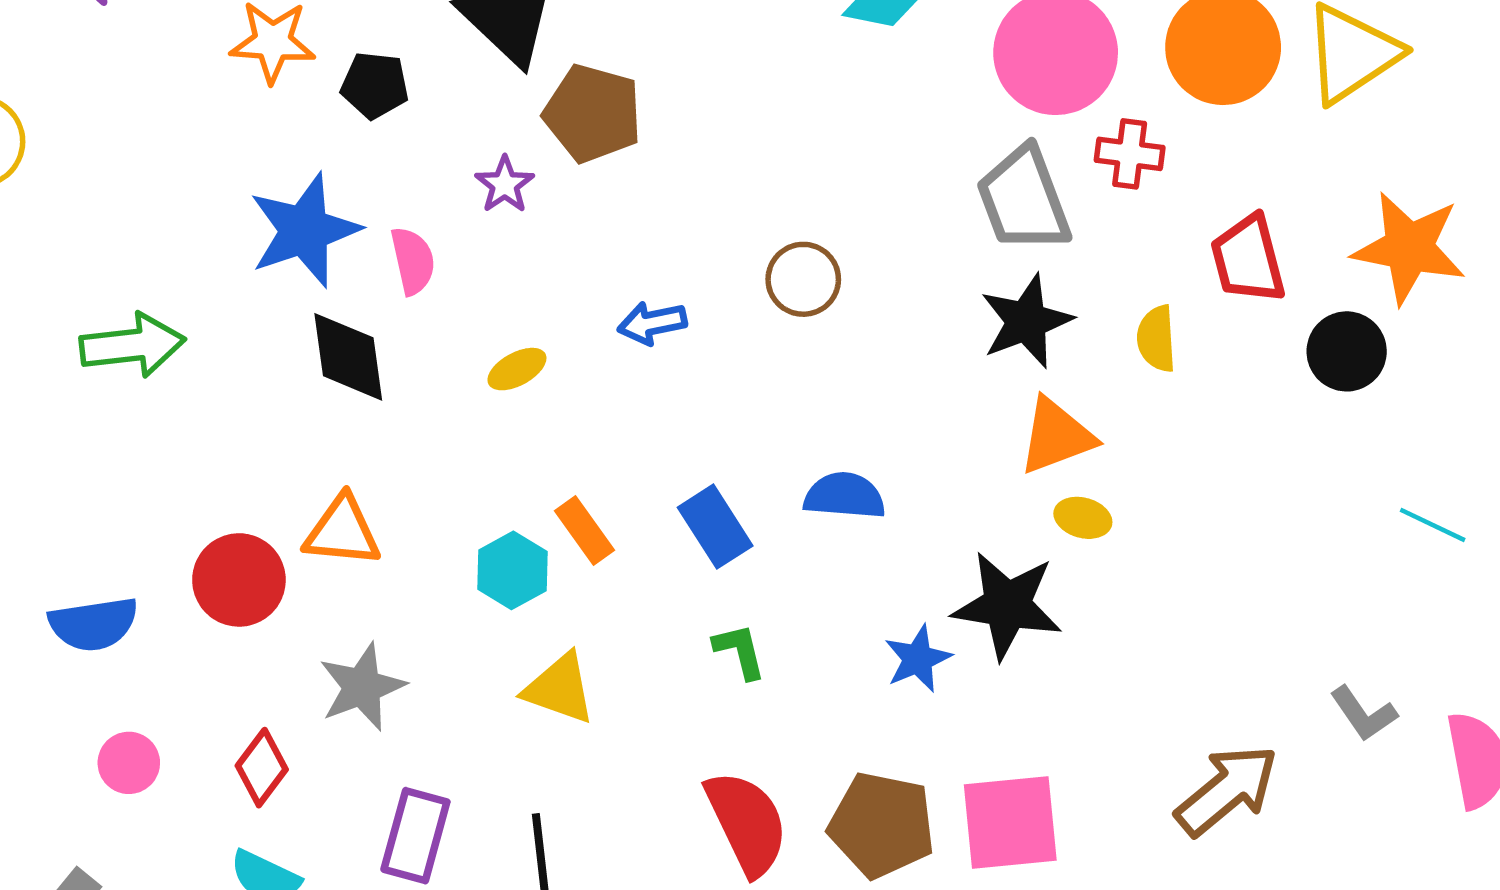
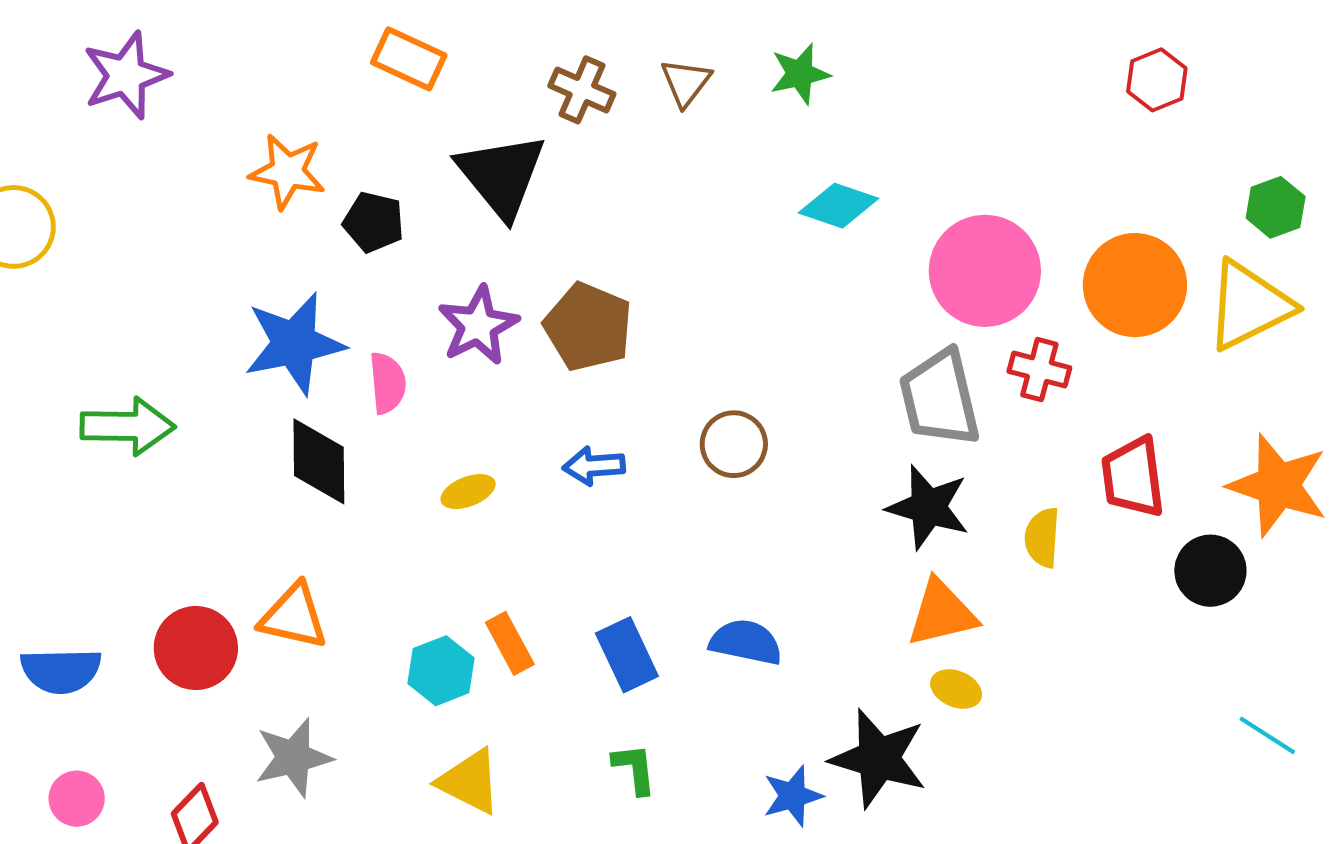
brown pentagon: (593, 113) -> (588, 327), moved
purple star: (505, 185) -> (478, 325), size x1.5
black star: (1026, 321) -> (928, 507), turned 30

